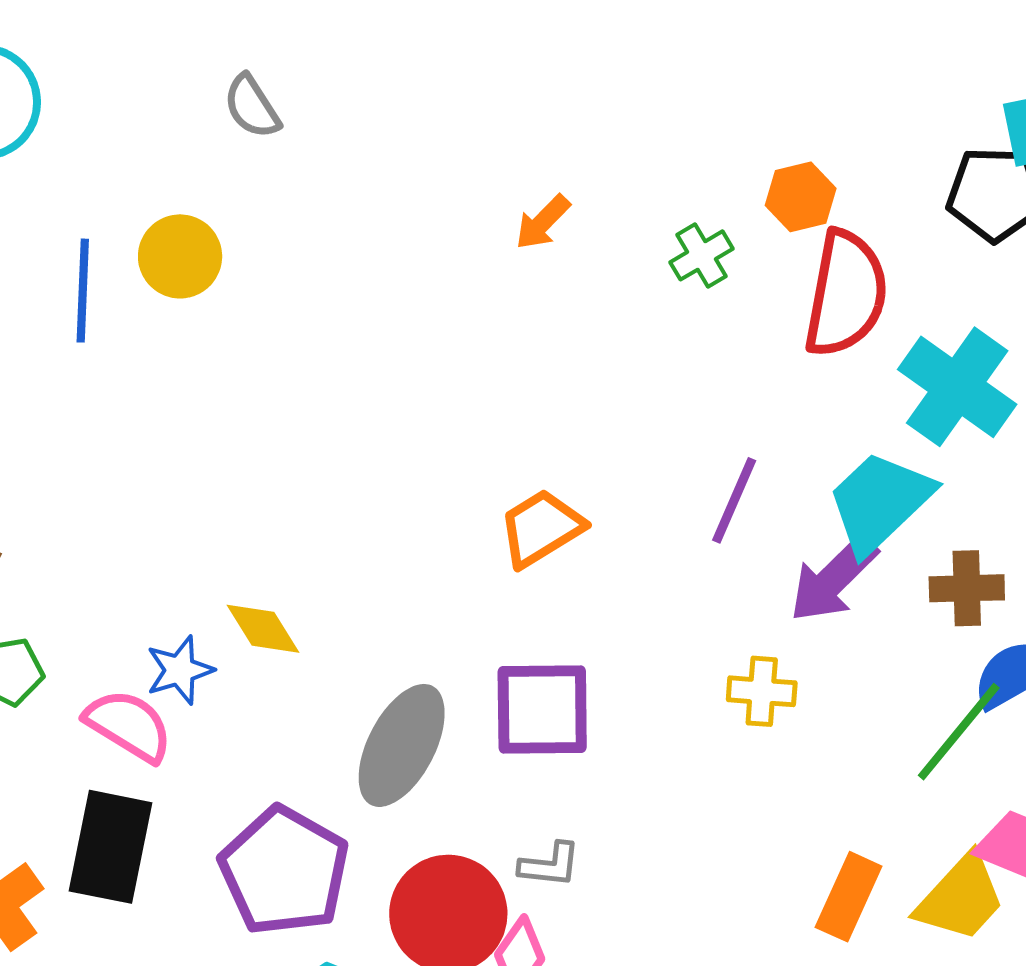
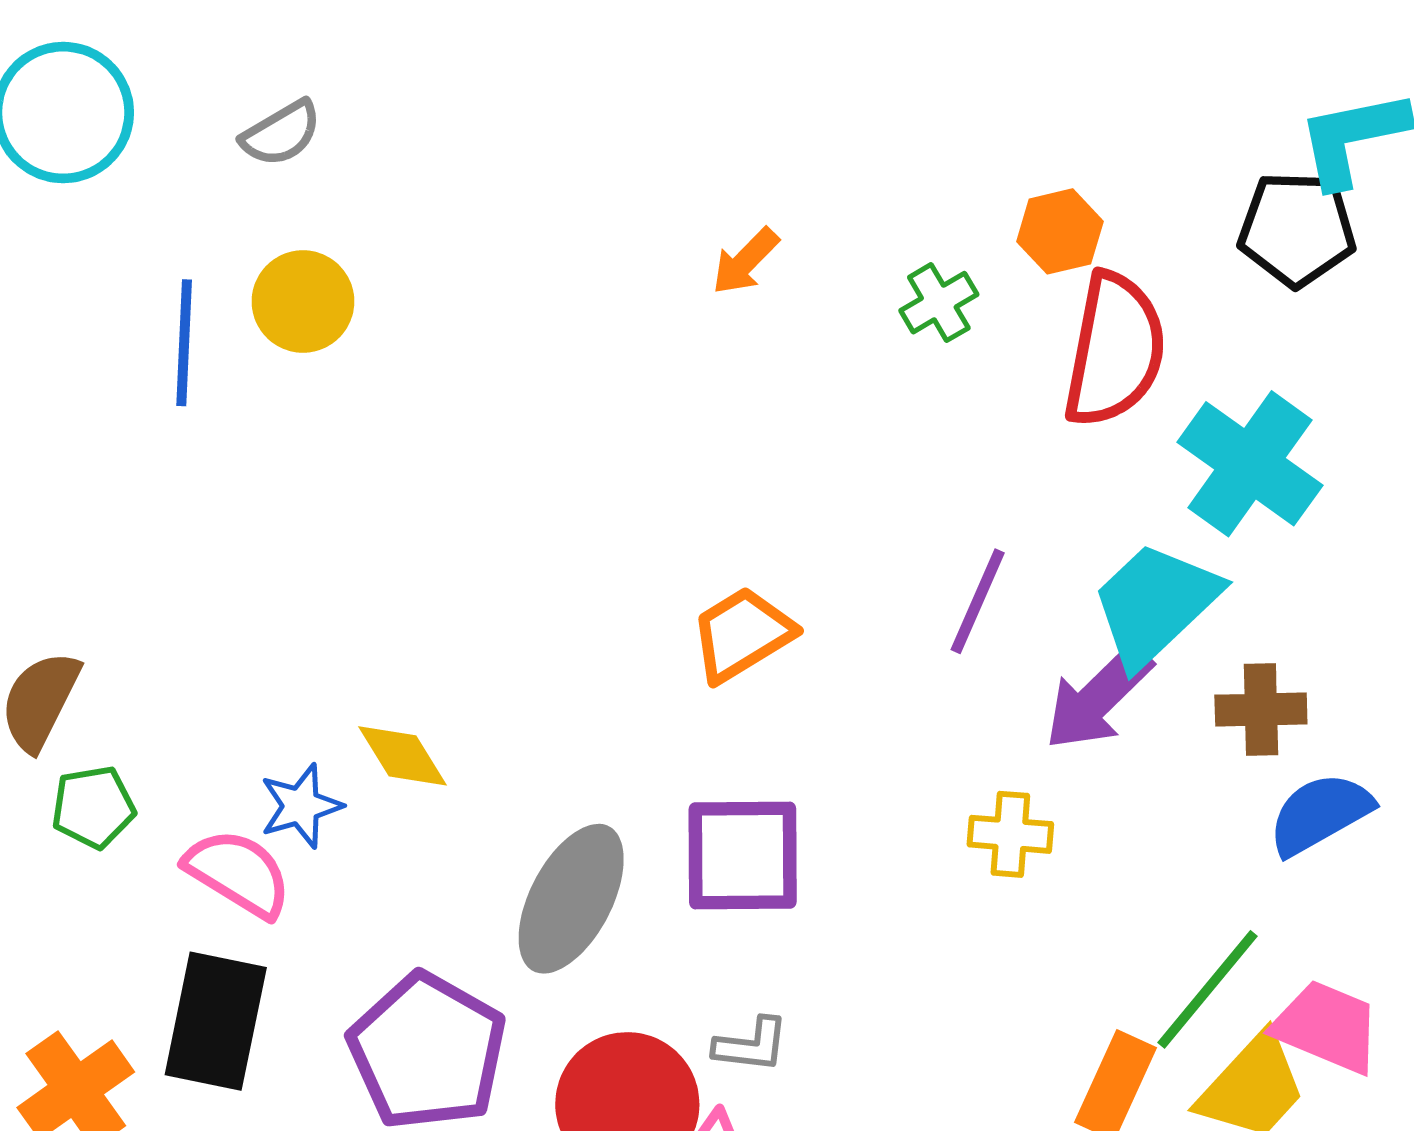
gray semicircle: (252, 107) -> (281, 133), moved, turned -88
green line: (959, 732) -> (1208, 989), moved

